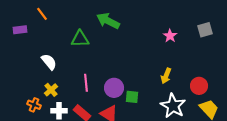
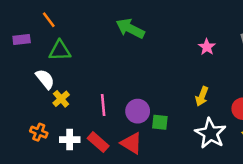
green triangle: (80, 39) -> (60, 51), moved
white semicircle: (49, 62) -> (45, 79), moved
yellow cross: (51, 90) -> (61, 99), moved

